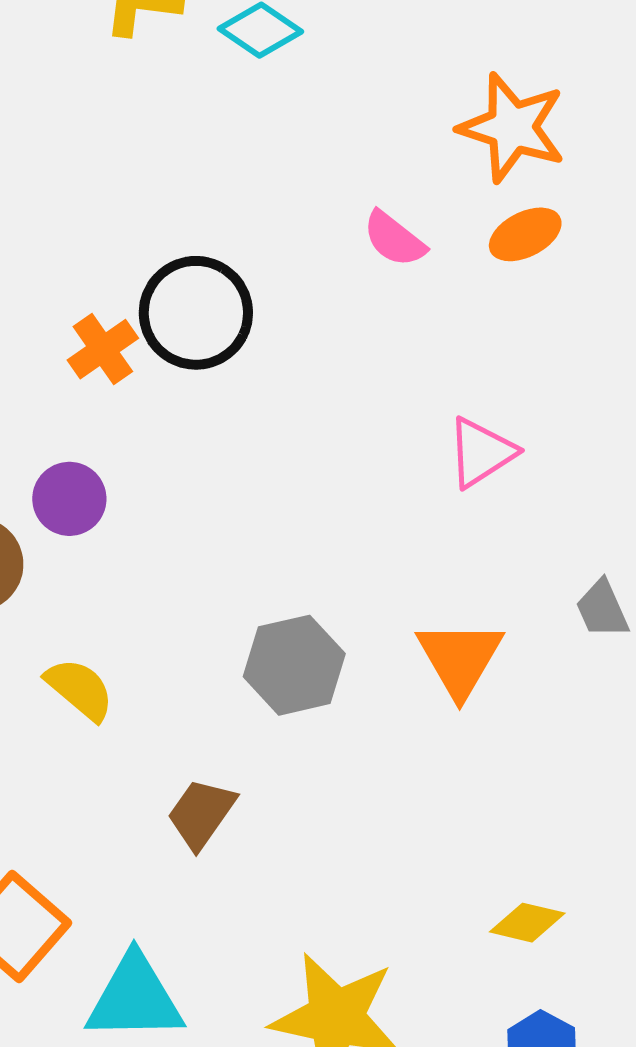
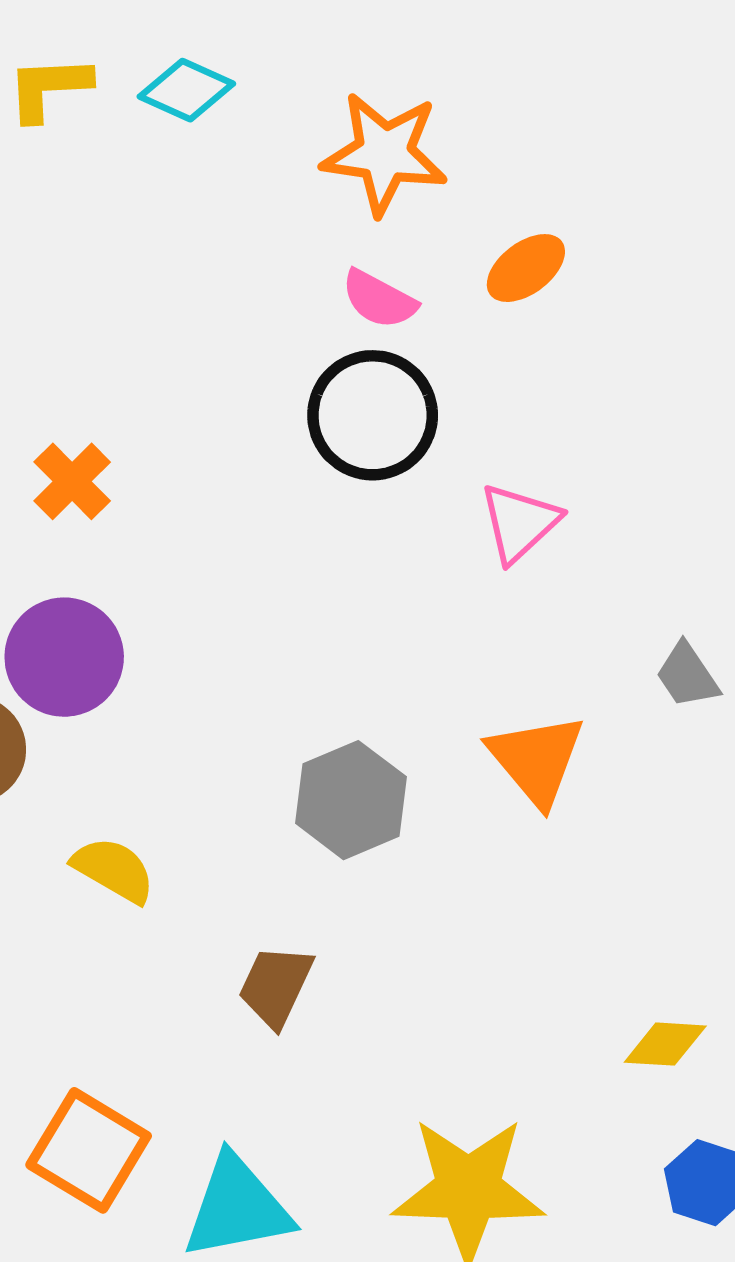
orange star: (512, 128) -> (385, 153), moved
black circle: (196, 313) -> (373, 415), moved
purple circle: (69, 499) -> (64, 657), size x1.4

